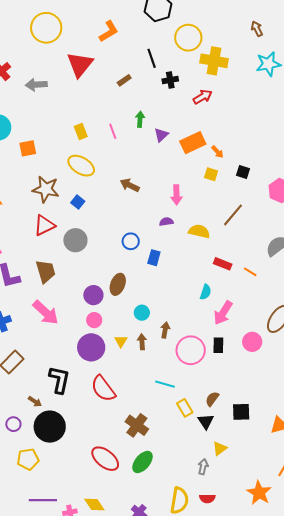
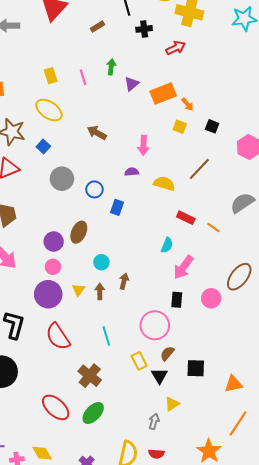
gray circle: (75, 240) -> (62, 179), moved
pink circle: (191, 350) -> (155, 325), moved
cyan line: (165, 384) -> (106, 336), moved, turned 54

